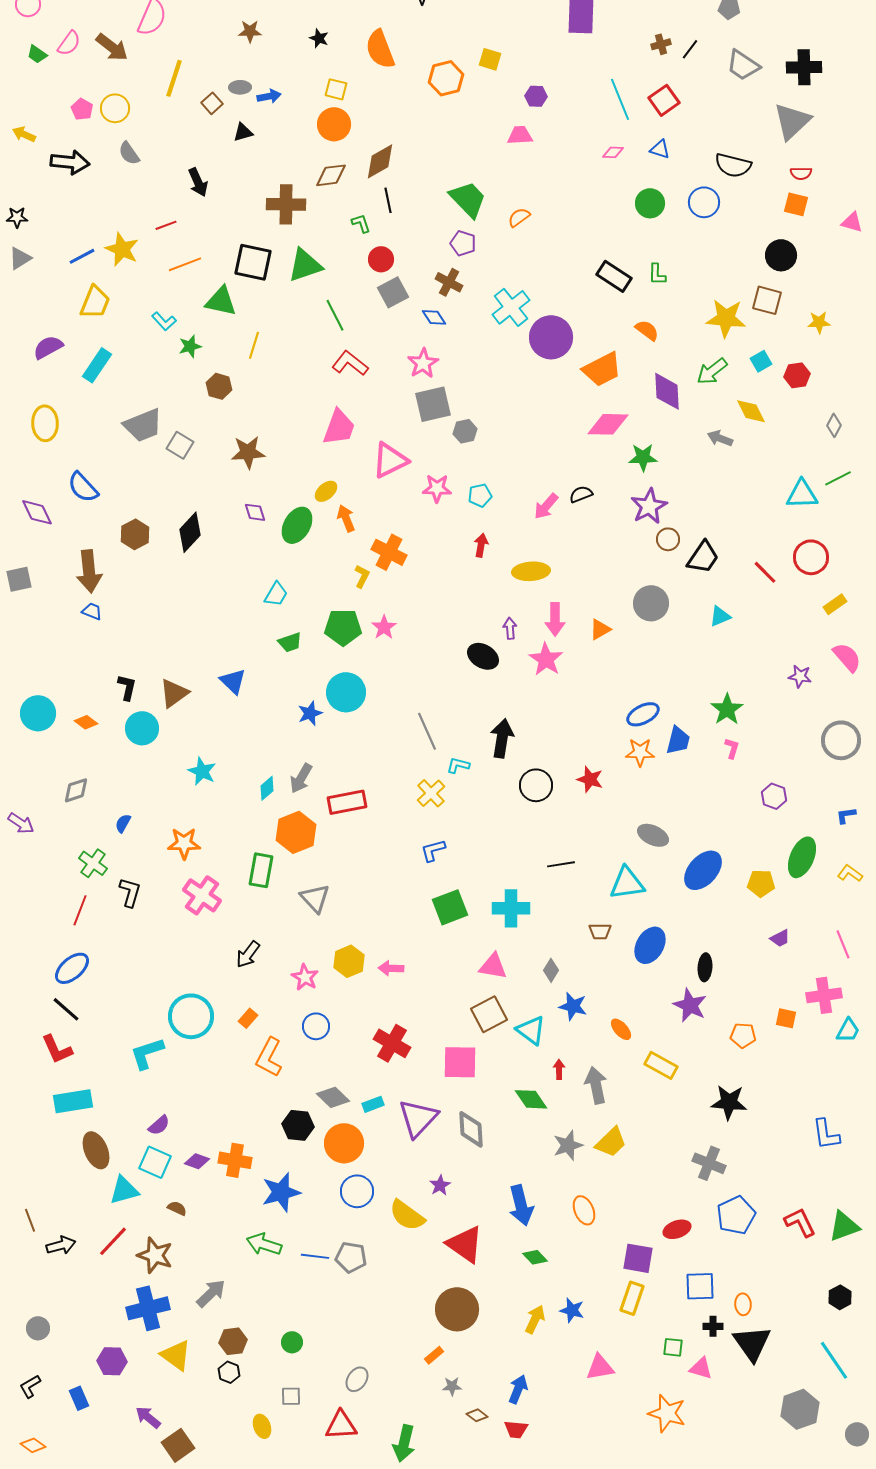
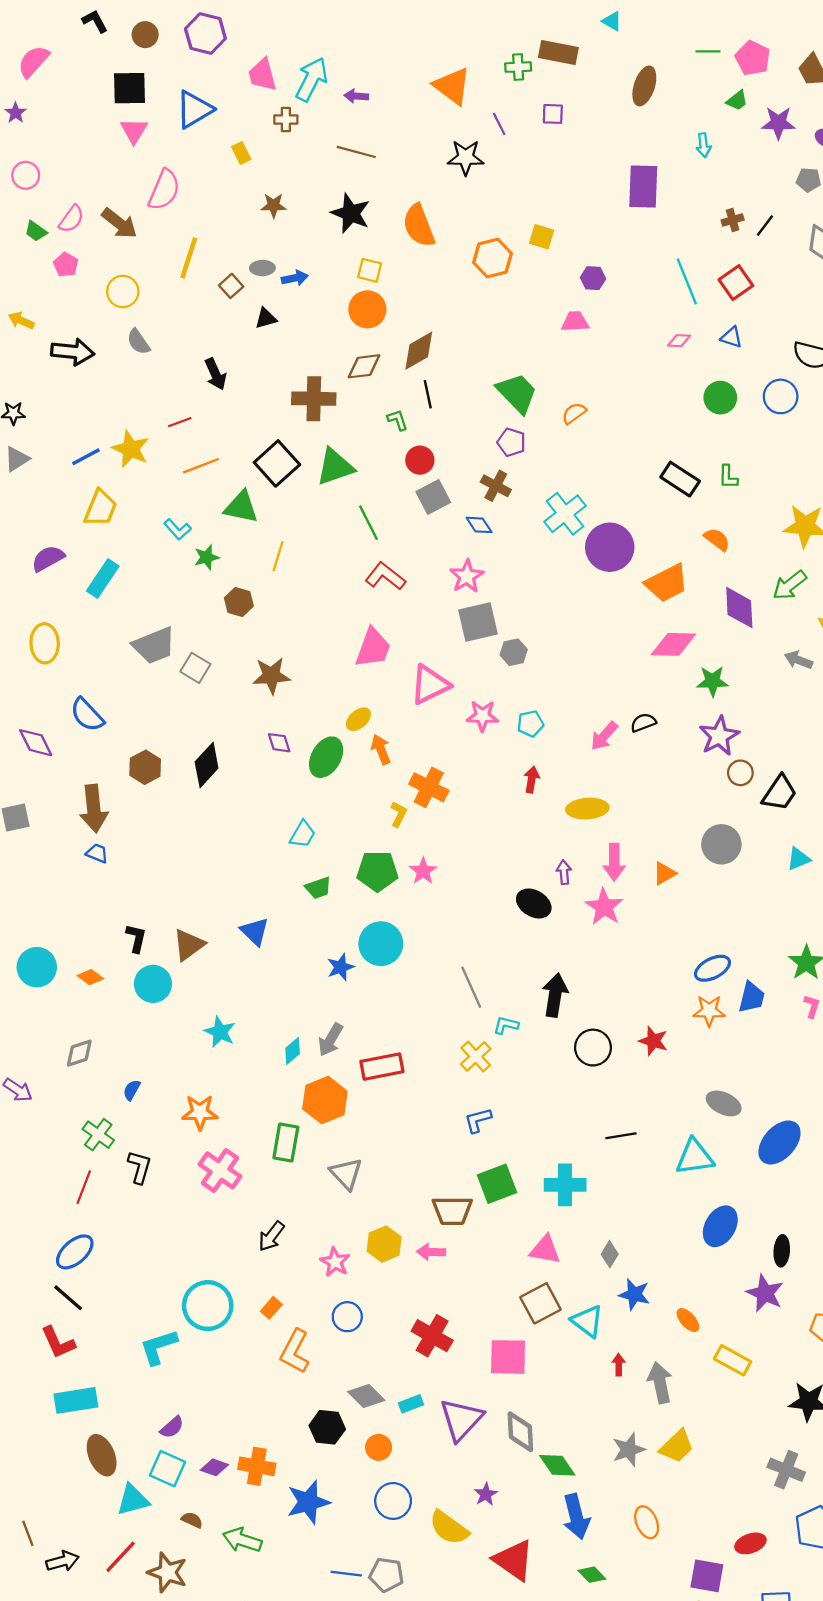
black star: (319, 38) -> (351, 213), size x1.8
pink pentagon: (82, 109) -> (66, 265), moved
black square: (253, 262) -> (277, 463), turned 36
brown trapezoid: (600, 931) -> (452, 1211), moved, size x1.6
green diamond: (531, 1099) -> (557, 1465), moved
orange circle: (344, 1143) -> (379, 1447), size x0.6
green arrow: (264, 1244) -> (242, 1540), moved

